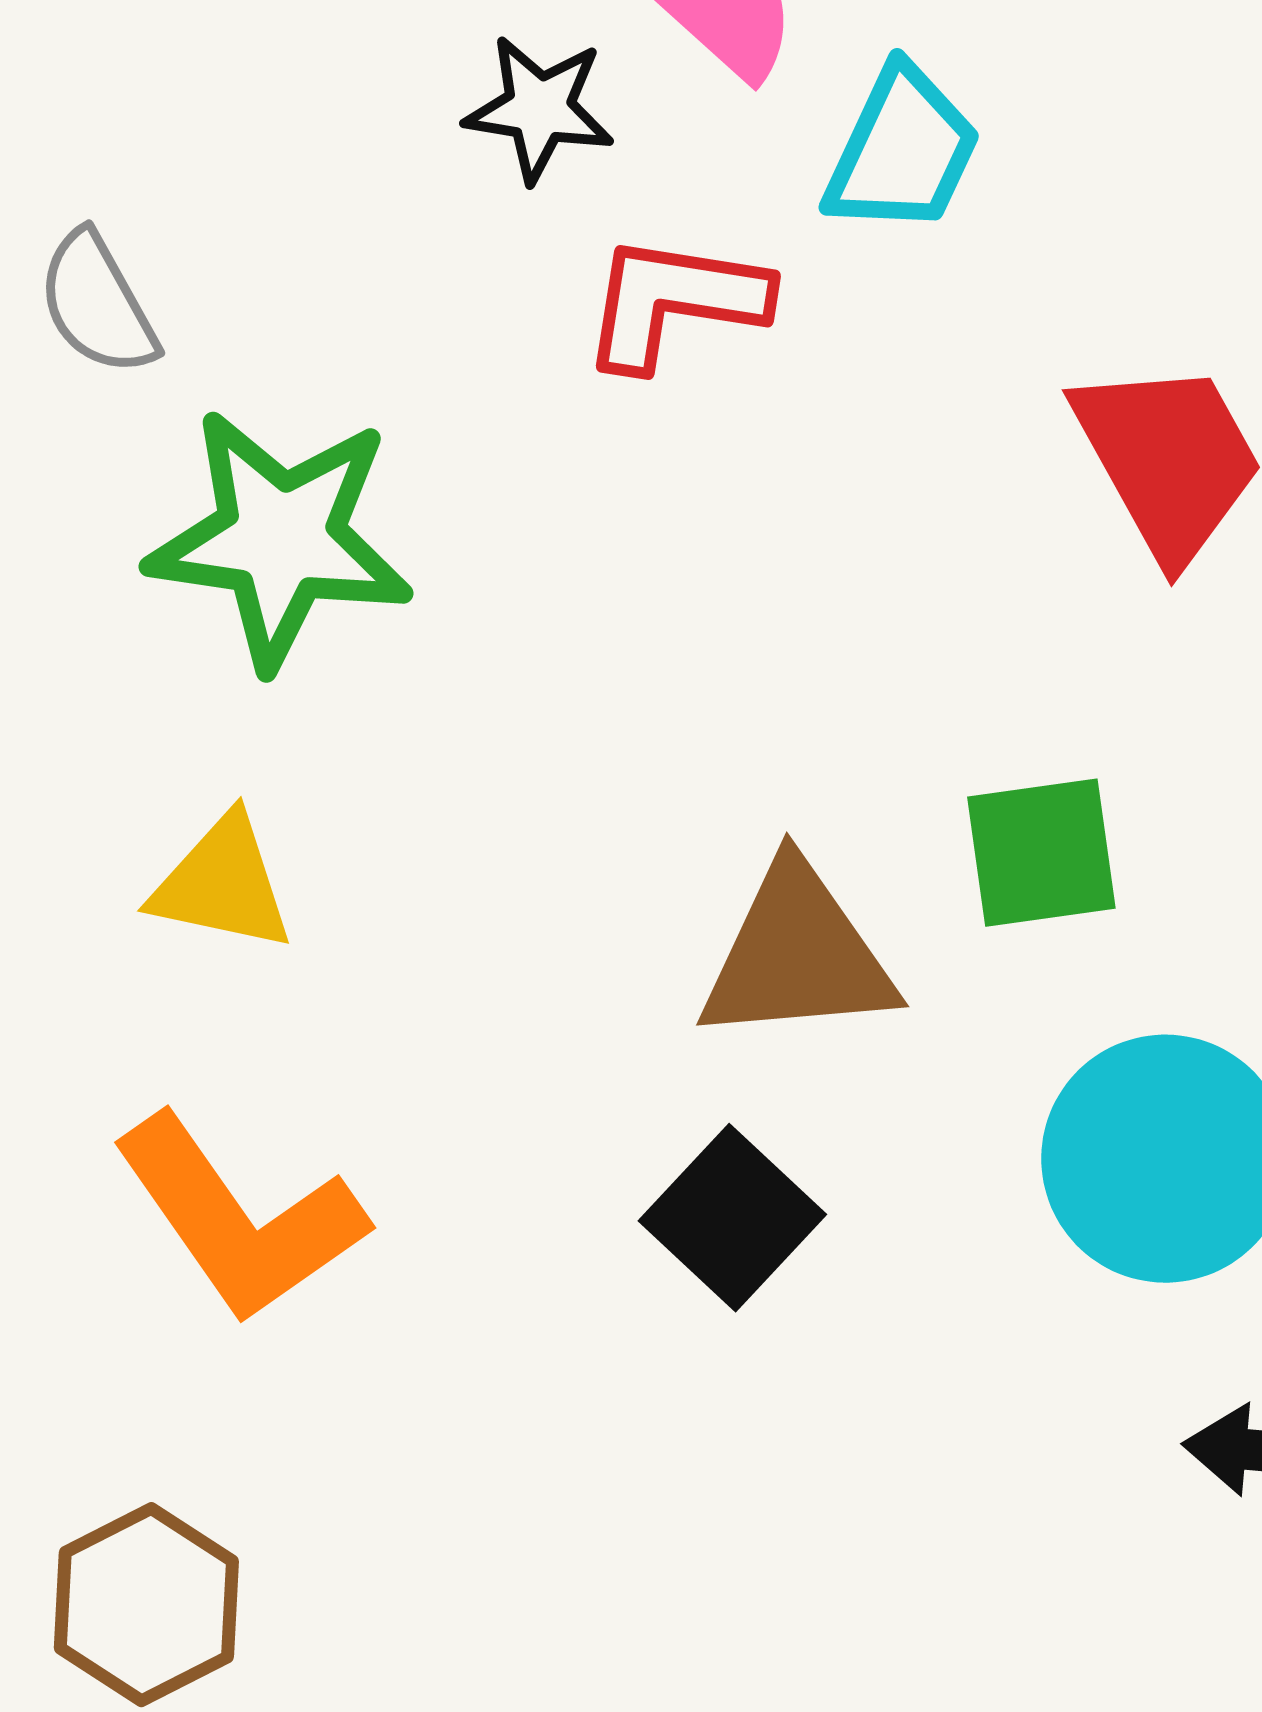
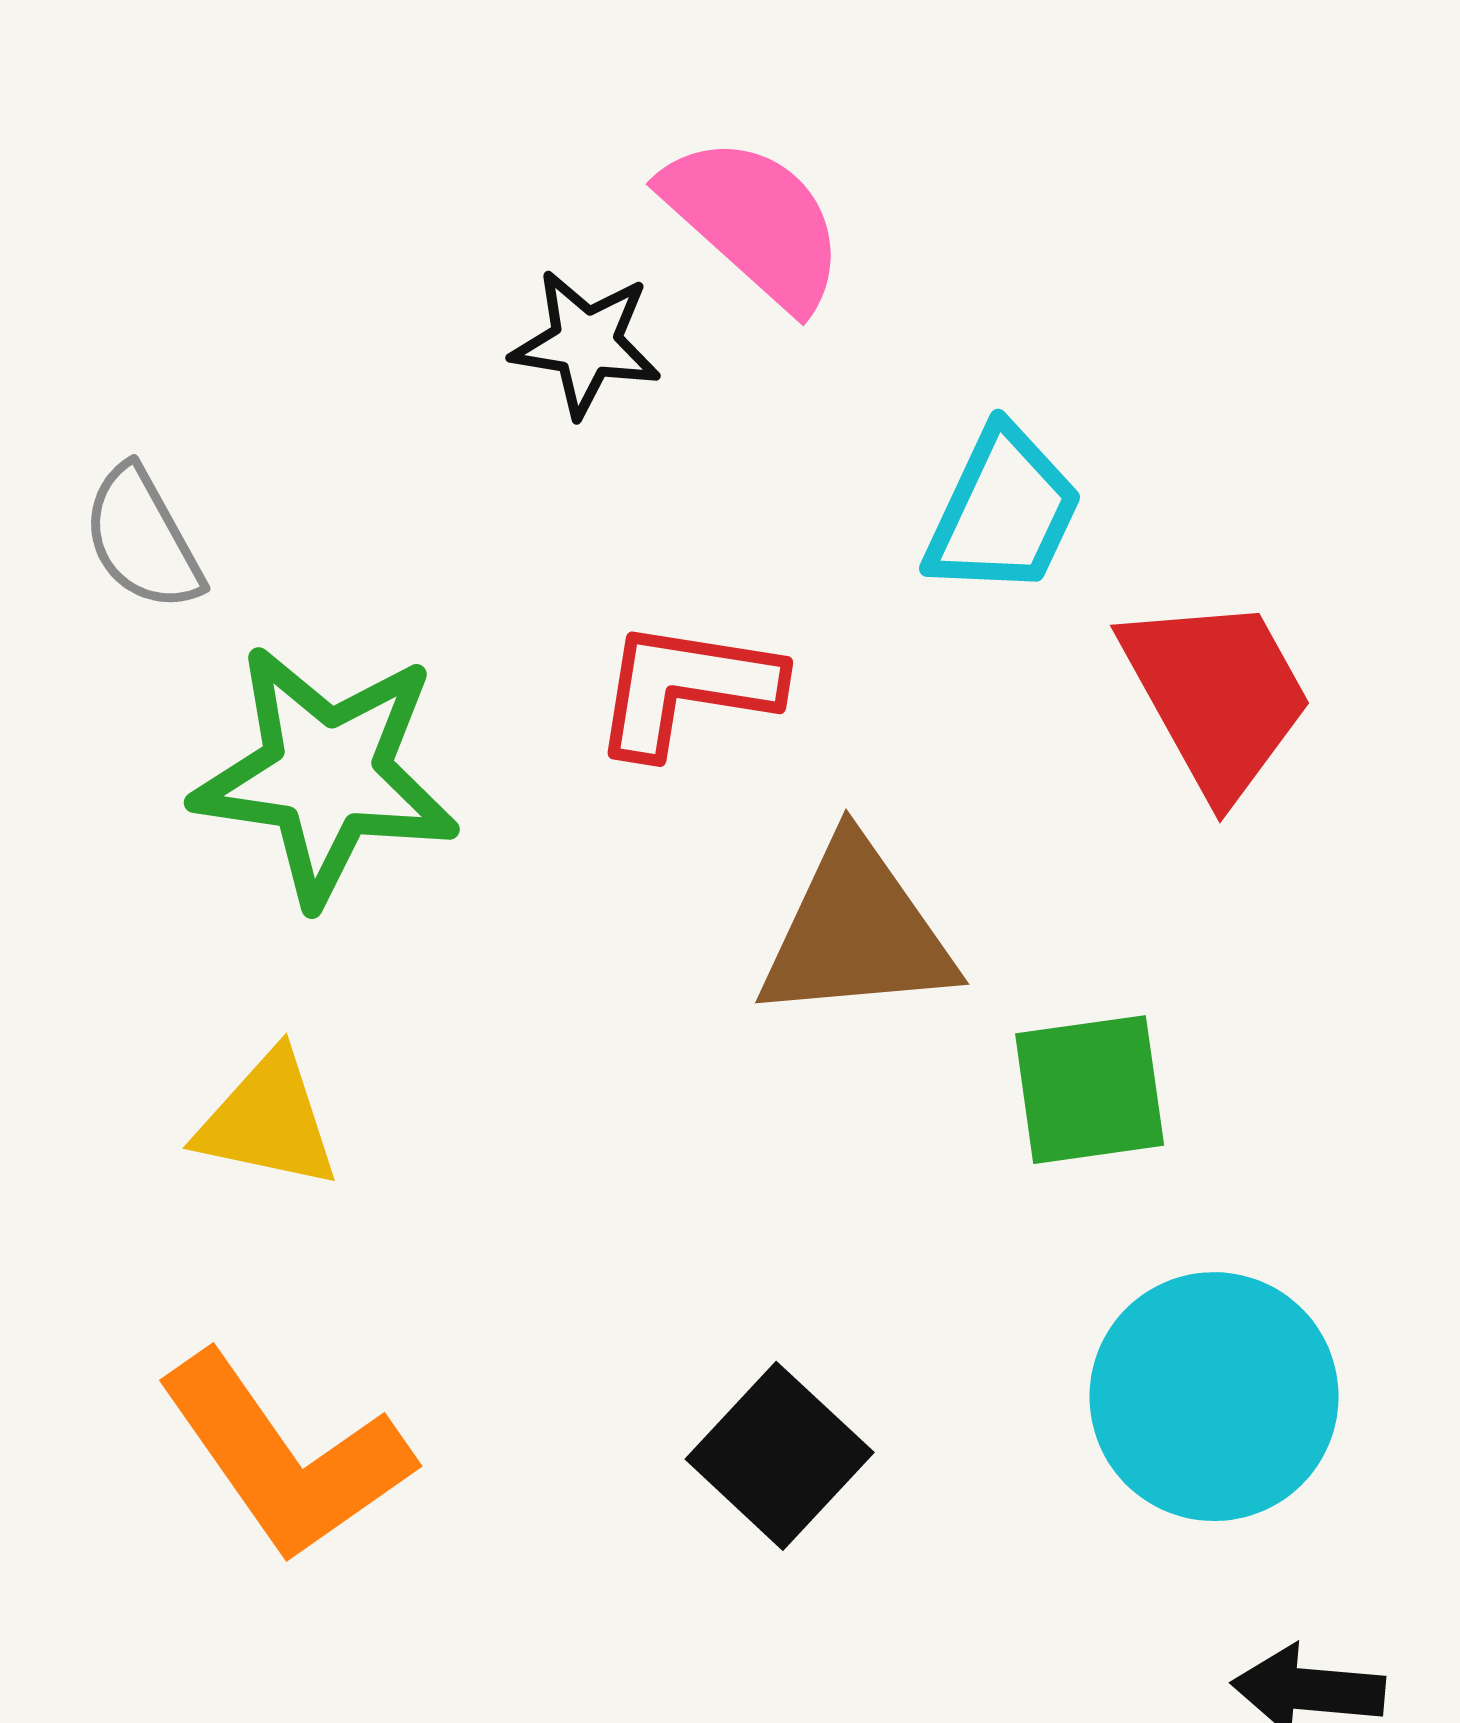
cyan trapezoid: (902, 151) -> (1003, 512), moved
red L-shape: (674, 302) -> (686, 688), moved
brown triangle: (797, 955) -> (857, 932), moved

